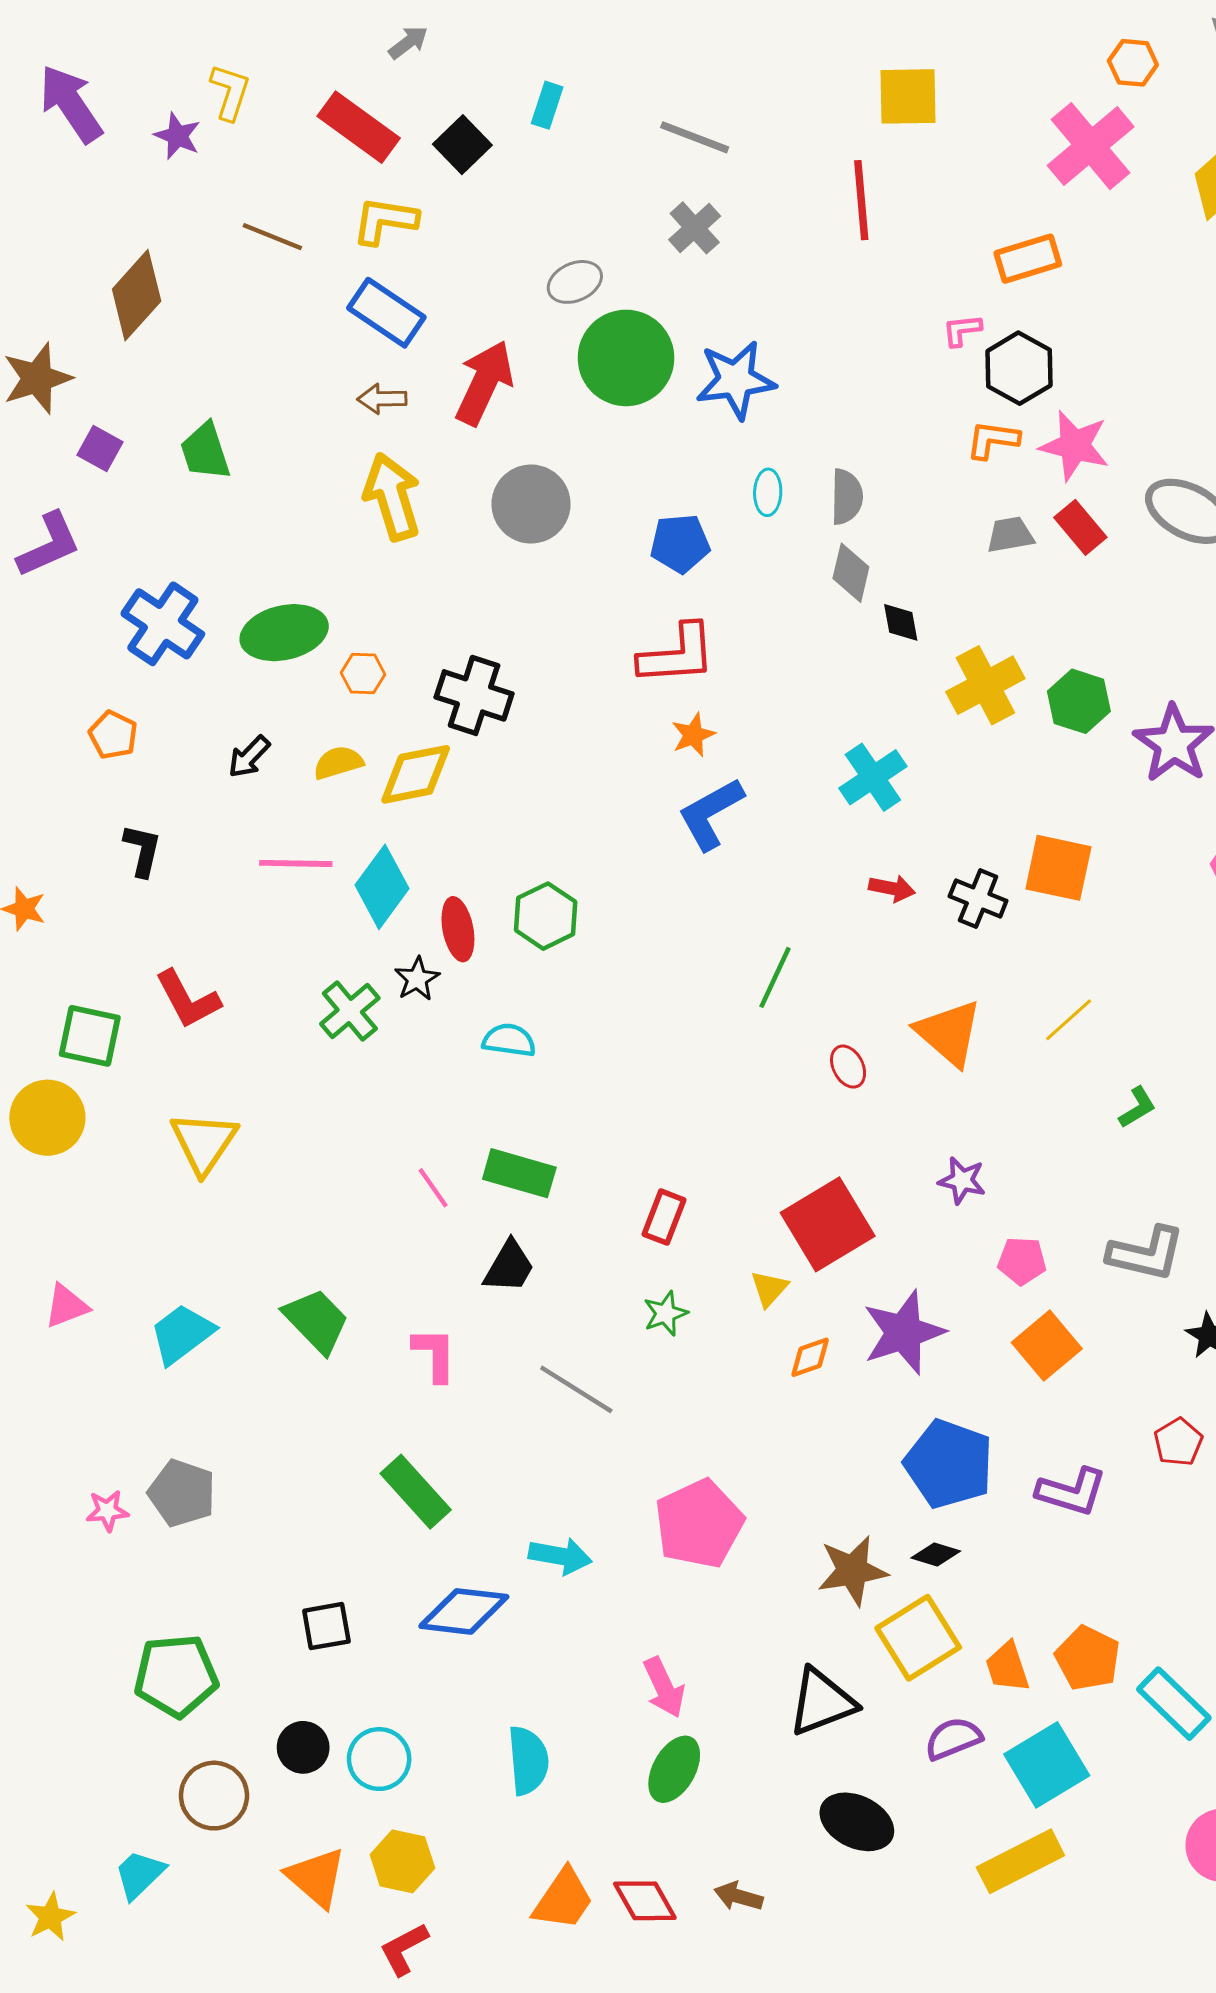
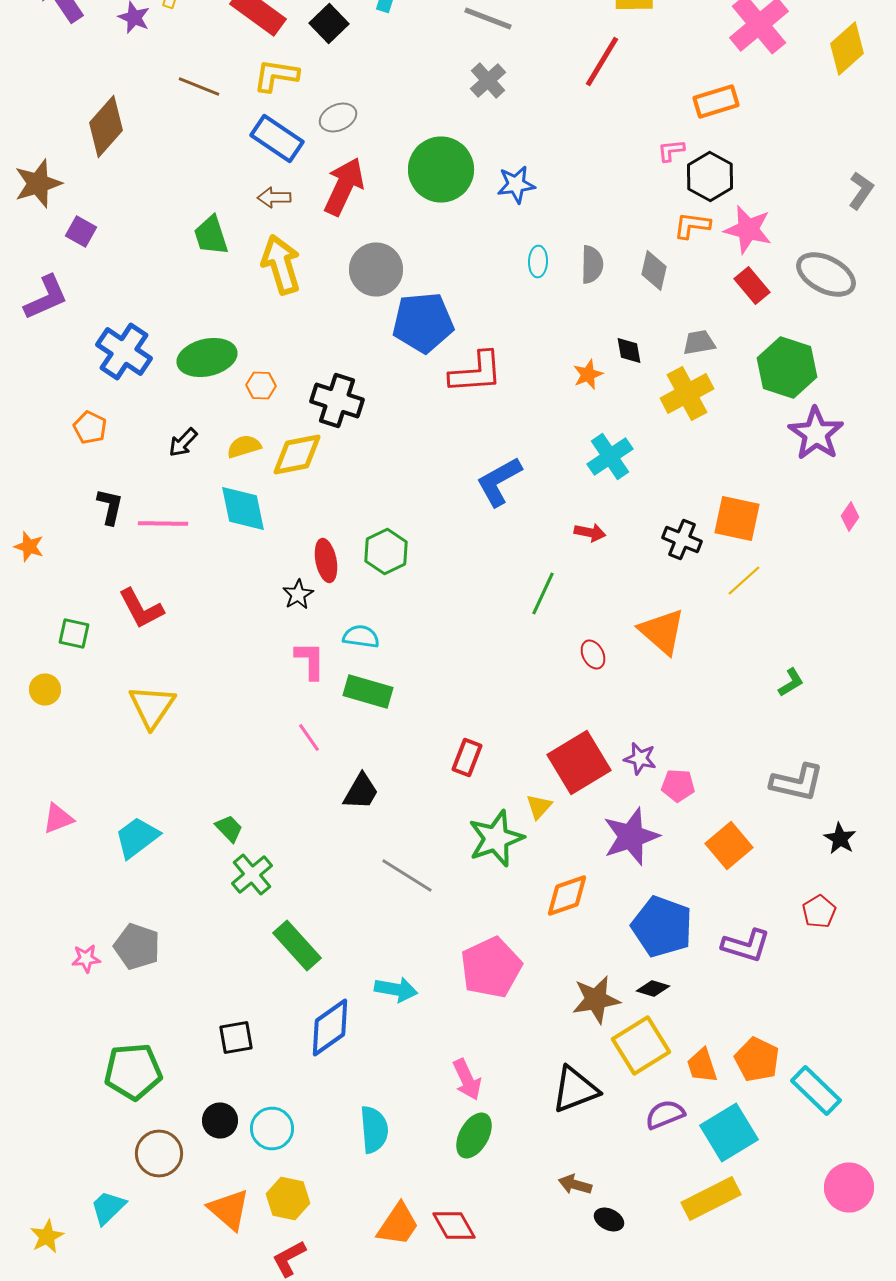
red line: (861, 200) -> (602, 62), turned 36
gray ellipse: (575, 282) -> (338, 118), moved
blue star: (736, 380) -> (516, 184), size x0.7
green trapezoid: (205, 451) -> (211, 236), moved
gray trapezoid: (1010, 535) -> (699, 342), moved
blue pentagon: (680, 543) -> (423, 322), moved, size x1.5
gray diamond: (851, 573) -> (654, 270), moved
green hexagon: (1079, 701) -> (787, 368), moved, size x1.4
orange star: (693, 735) -> (588, 374), moved
pink line: (296, 863) -> (163, 524), moved
cyan diamond: (382, 887) -> (243, 508), moved, turned -48
red arrow: (892, 888) -> (590, 532), moved
green cross: (350, 1011) -> (252, 874), moved
yellow line: (1069, 1020) -> (744, 580), moved
green square: (90, 1036) -> (74, 634), size x0.7
yellow circle: (47, 1118) -> (45, 690), size x0.6
green rectangle: (519, 1173) -> (368, 692), moved
purple star: (962, 1180) -> (640, 758), moved
pink pentagon: (1022, 1261) -> (678, 786), moved
green star: (665, 1313) -> (496, 838), moved, size x1.8
green trapezoid: (316, 1321) -> (229, 828), size x0.6
pink L-shape: (435, 1354) -> (310, 660), moved
orange diamond: (810, 1357) -> (567, 896), moved, size x1.5
blue diamond: (464, 1611) -> (330, 1028), turned -42
black ellipse: (857, 1822) -> (609, 1220), moved, size x0.6
brown arrow: (738, 1896) -> (575, 1184), moved

